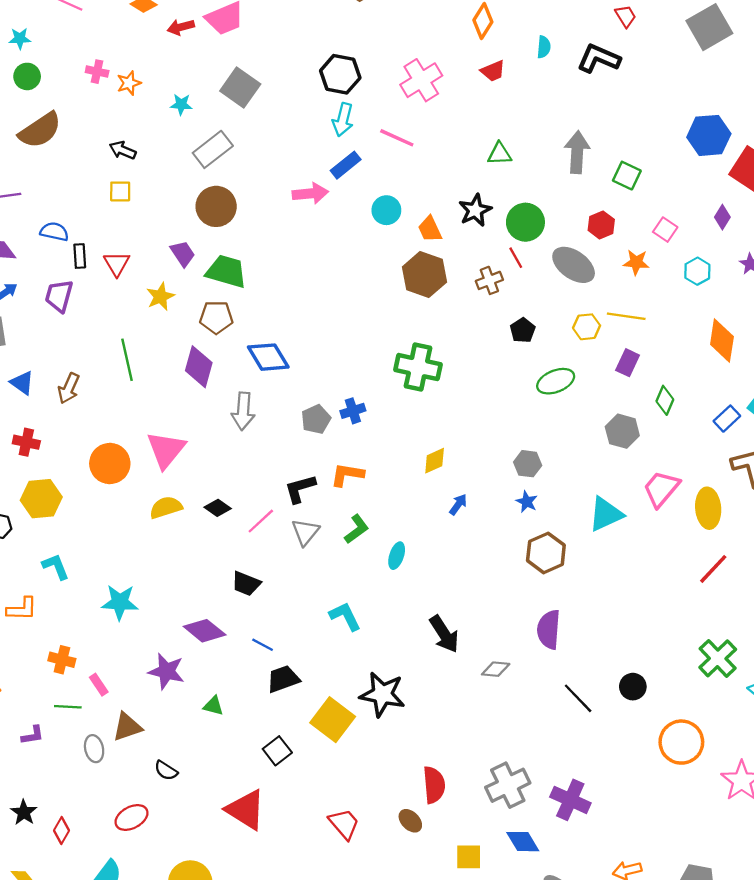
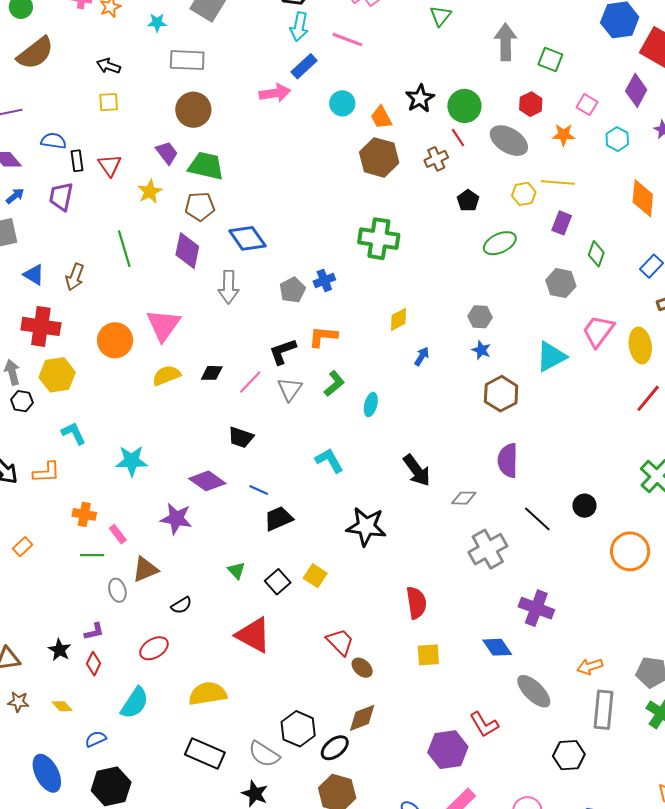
gray rectangle: (213, 149) -> (187, 60), turned 44
green triangle: (500, 154) -> (440, 16), moved, turned -45
purple diamond: (722, 217) -> (636, 90), size x1.5
red cross: (26, 442) -> (41, 326), size x1.6
black diamond: (218, 508) -> (212, 373), turned -30
green triangle: (213, 706) -> (236, 570), moved, turned 36
yellow square: (333, 720) -> (315, 576), moved, size x0.6
purple L-shape: (33, 735) -> (94, 632), moved
black semicircle: (166, 771) -> (181, 605), turned -60
gray cross: (508, 785) -> (488, 549), moved
brown ellipse: (410, 821) -> (362, 668), moved
yellow square: (469, 857) -> (428, 655), moved

